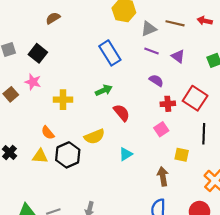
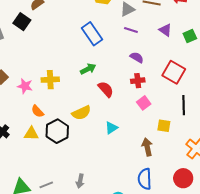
black square: (38, 53) -> (22, 22), moved
purple triangle: (178, 56) -> (165, 30), moved
pink star: (33, 82) -> (25, 86), moved
red cross: (168, 104) -> (138, 81), moved

